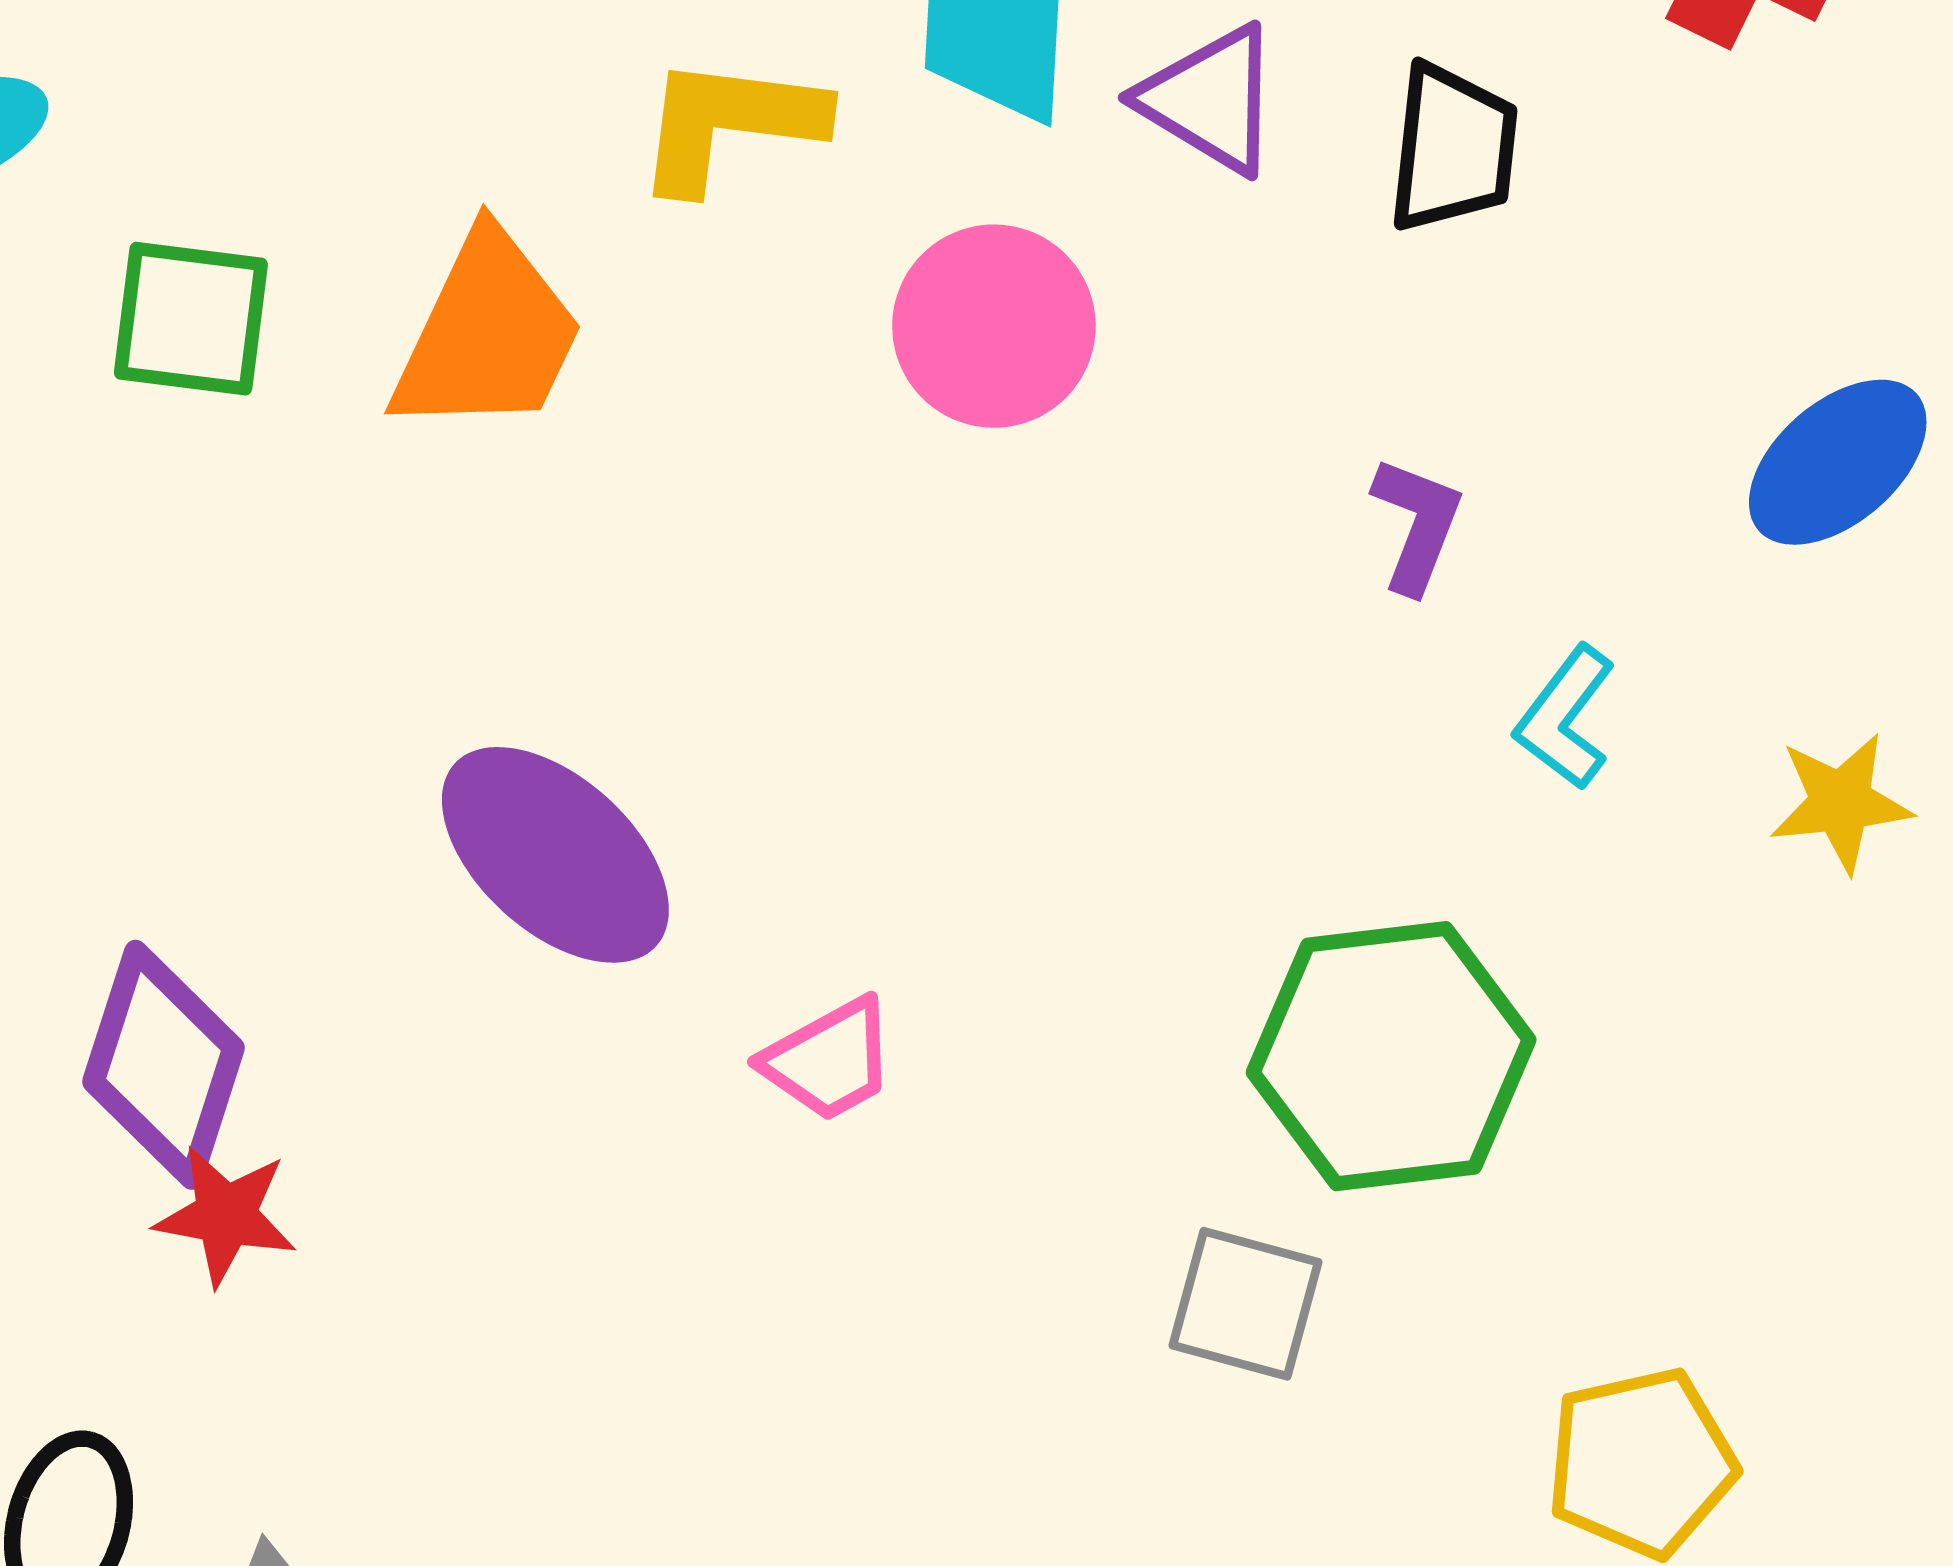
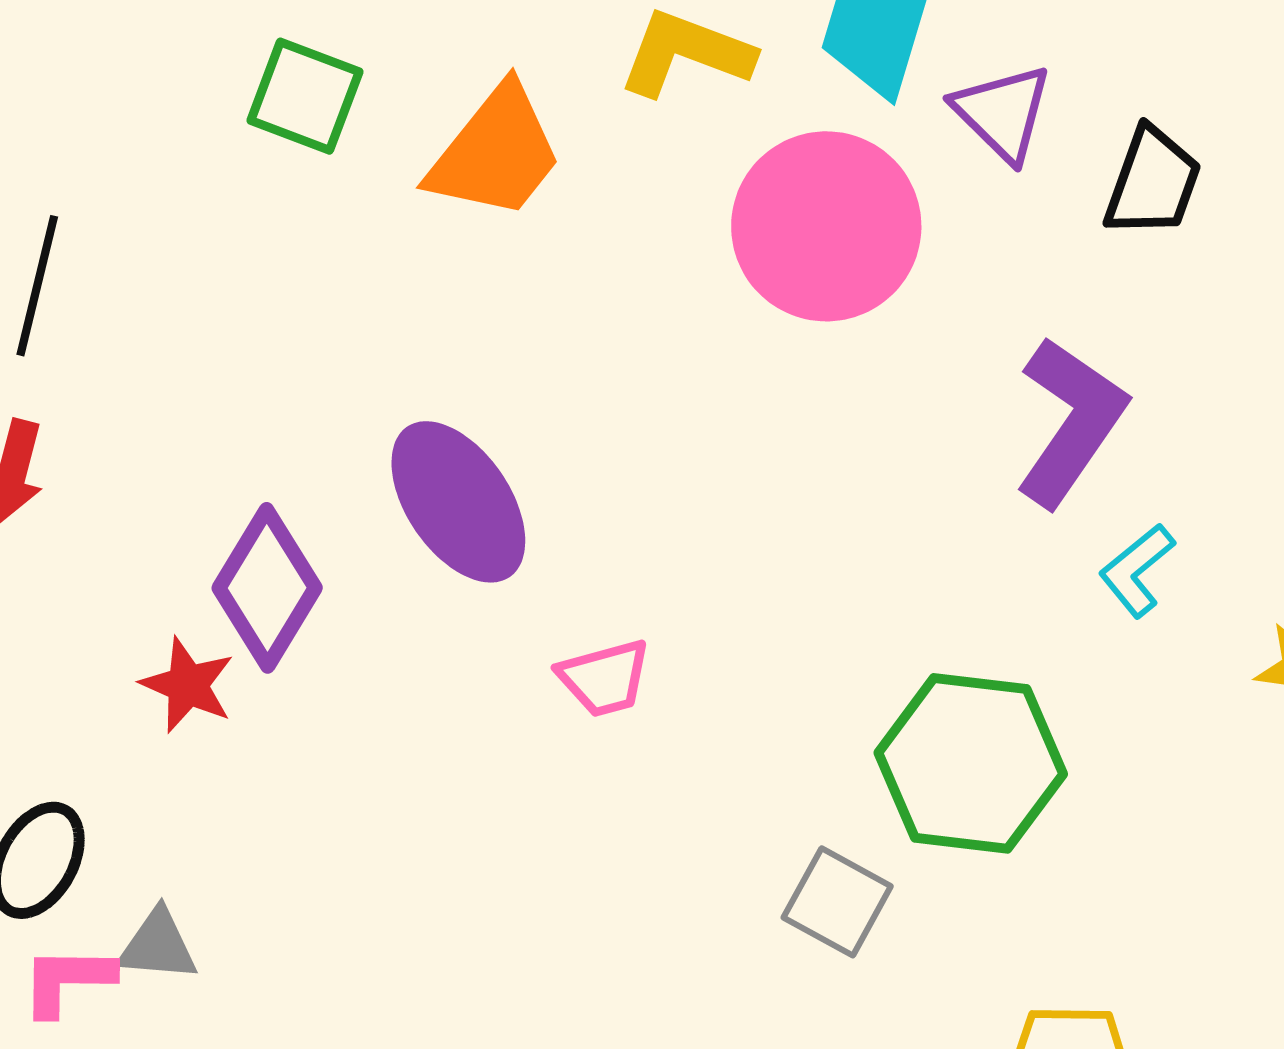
pink circle: (994, 326) -> (826, 226), size x1.4
purple L-shape: (1417, 525) -> (1071, 422), size x1.8
purple diamond: (164, 1065) -> (267, 588), moved

